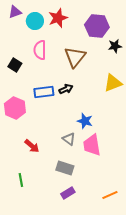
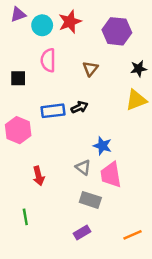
black star: (115, 46) -> (139, 69), moved
brown triangle: (75, 57) -> (90, 69), size x0.6
black square: (15, 65) -> (18, 78), turned -32
red arrow: (32, 146) -> (39, 176), turned 35
gray rectangle: (65, 168) -> (90, 200), moved

